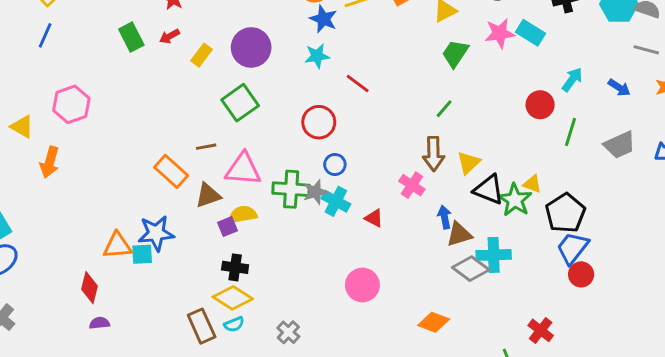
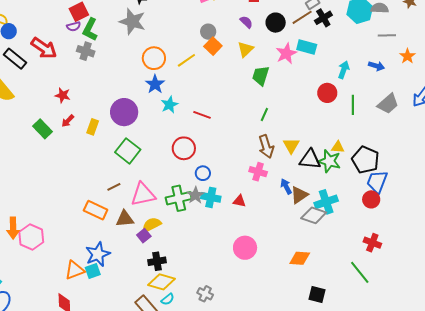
blue star: (323, 19) -> (155, 84), moved, turned 30
pink hexagon: (71, 104) -> (31, 237), moved
brown triangle: (208, 195) -> (125, 219), turned 30
red circle: (581, 274) -> (371, 199), moved

